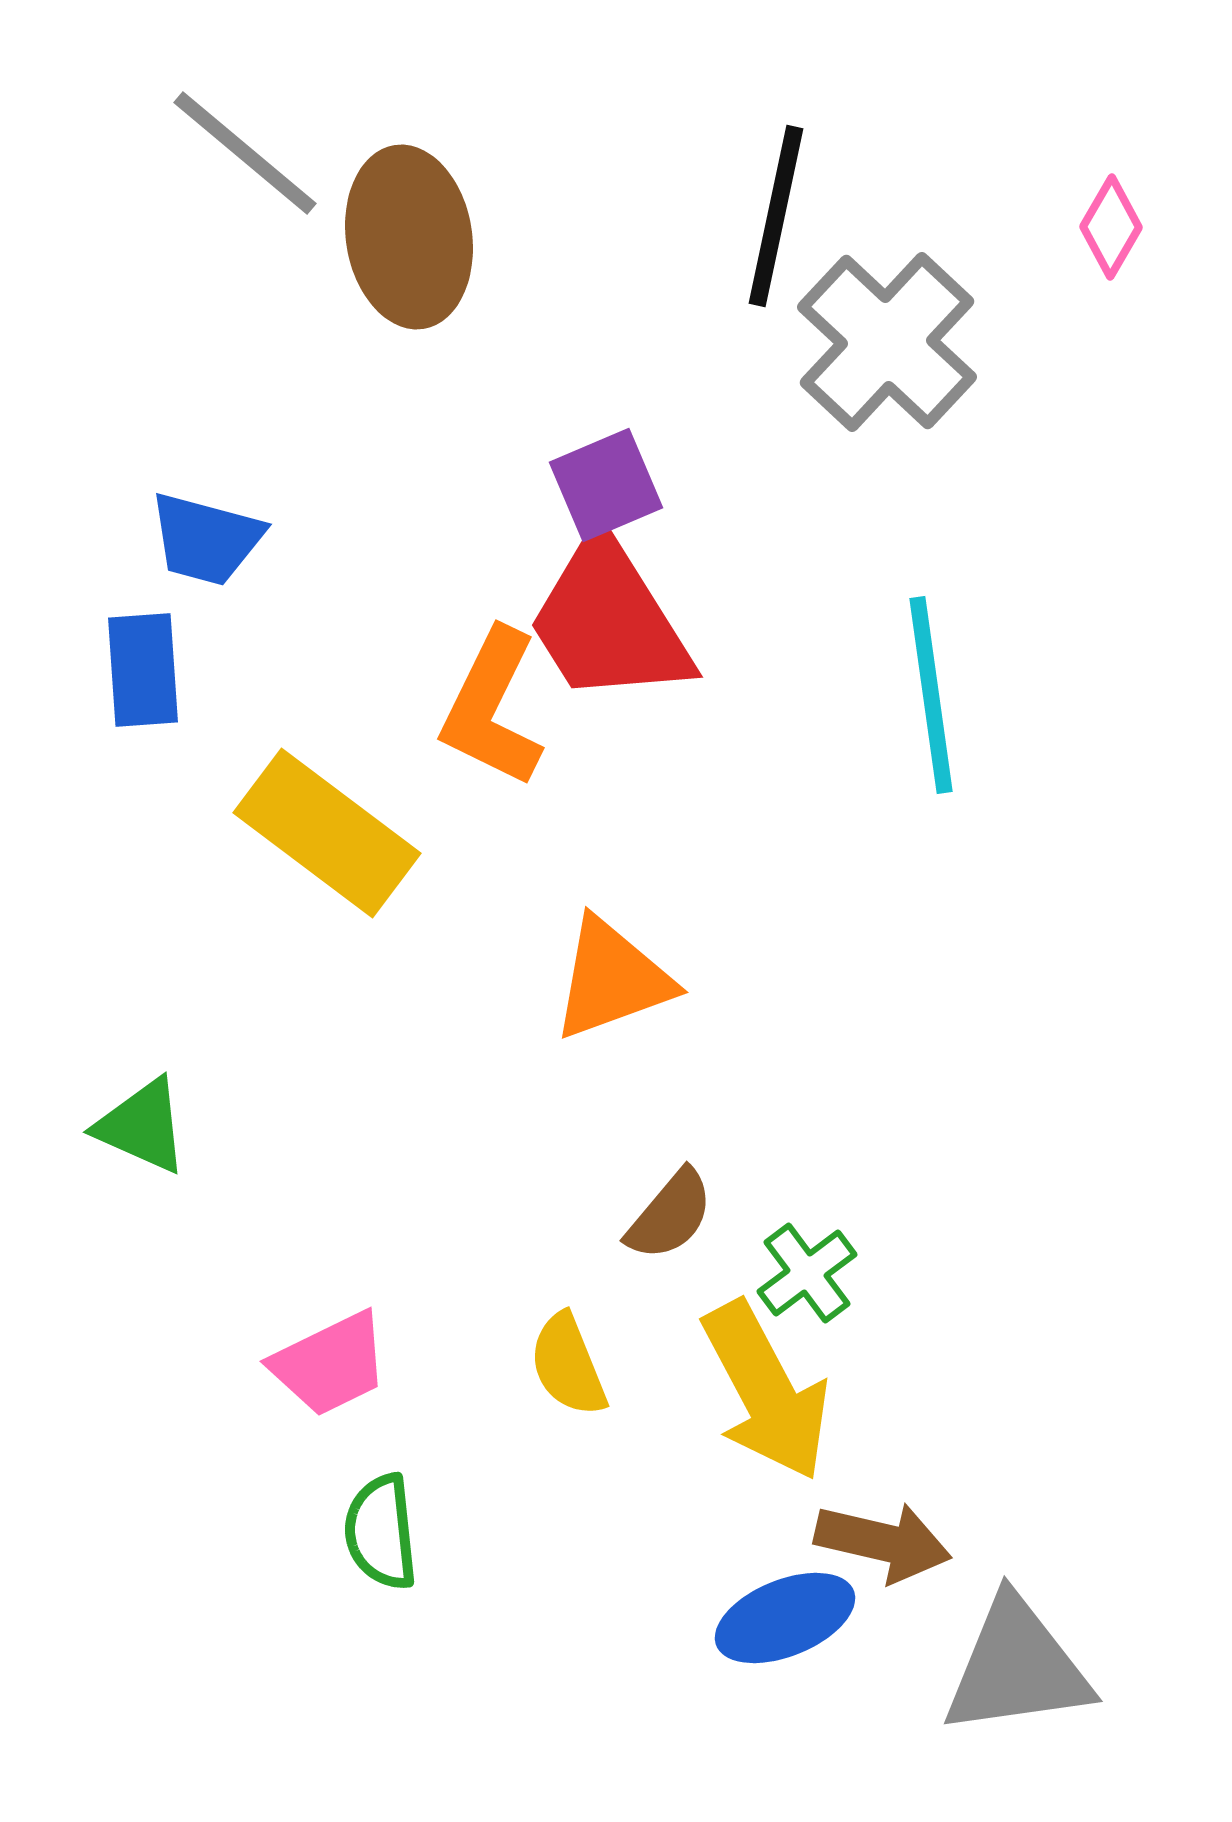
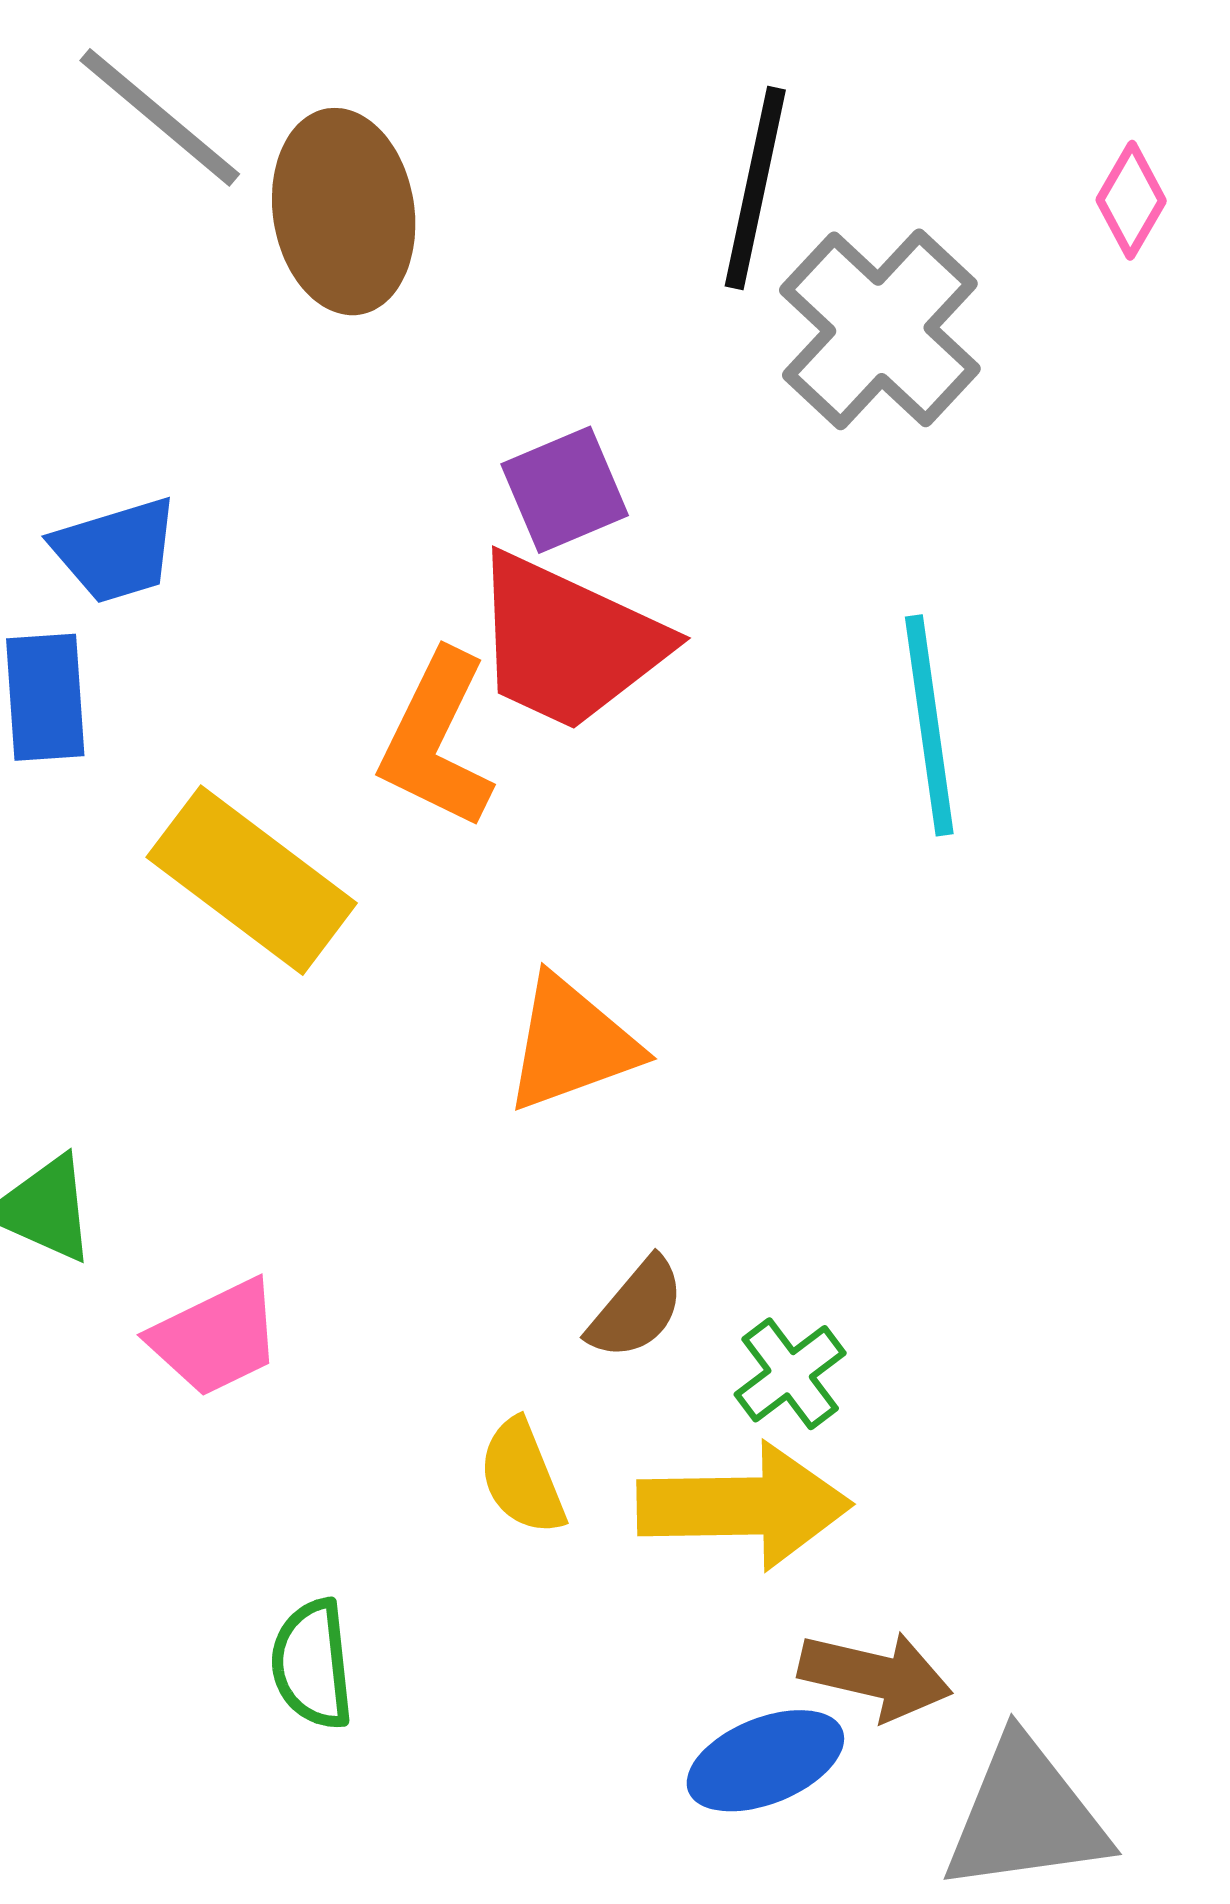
blue trapezoid: (206, 539) -> (116, 550), turned -32
red trapezoid: (609, 621) -> (568, 642), turned -33
pink trapezoid: (330, 1364) -> (216, 1338), moved
yellow arrow: (766, 1391) -> (744, 1506), turned -63

